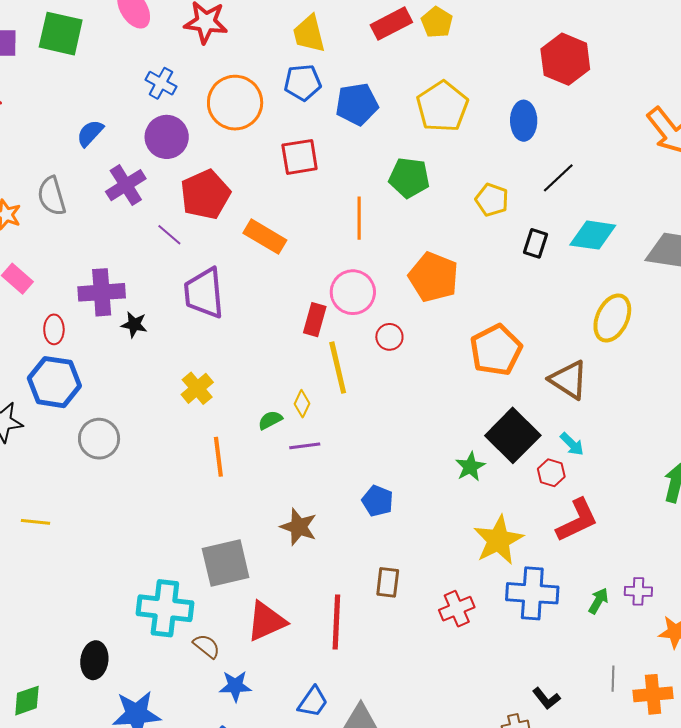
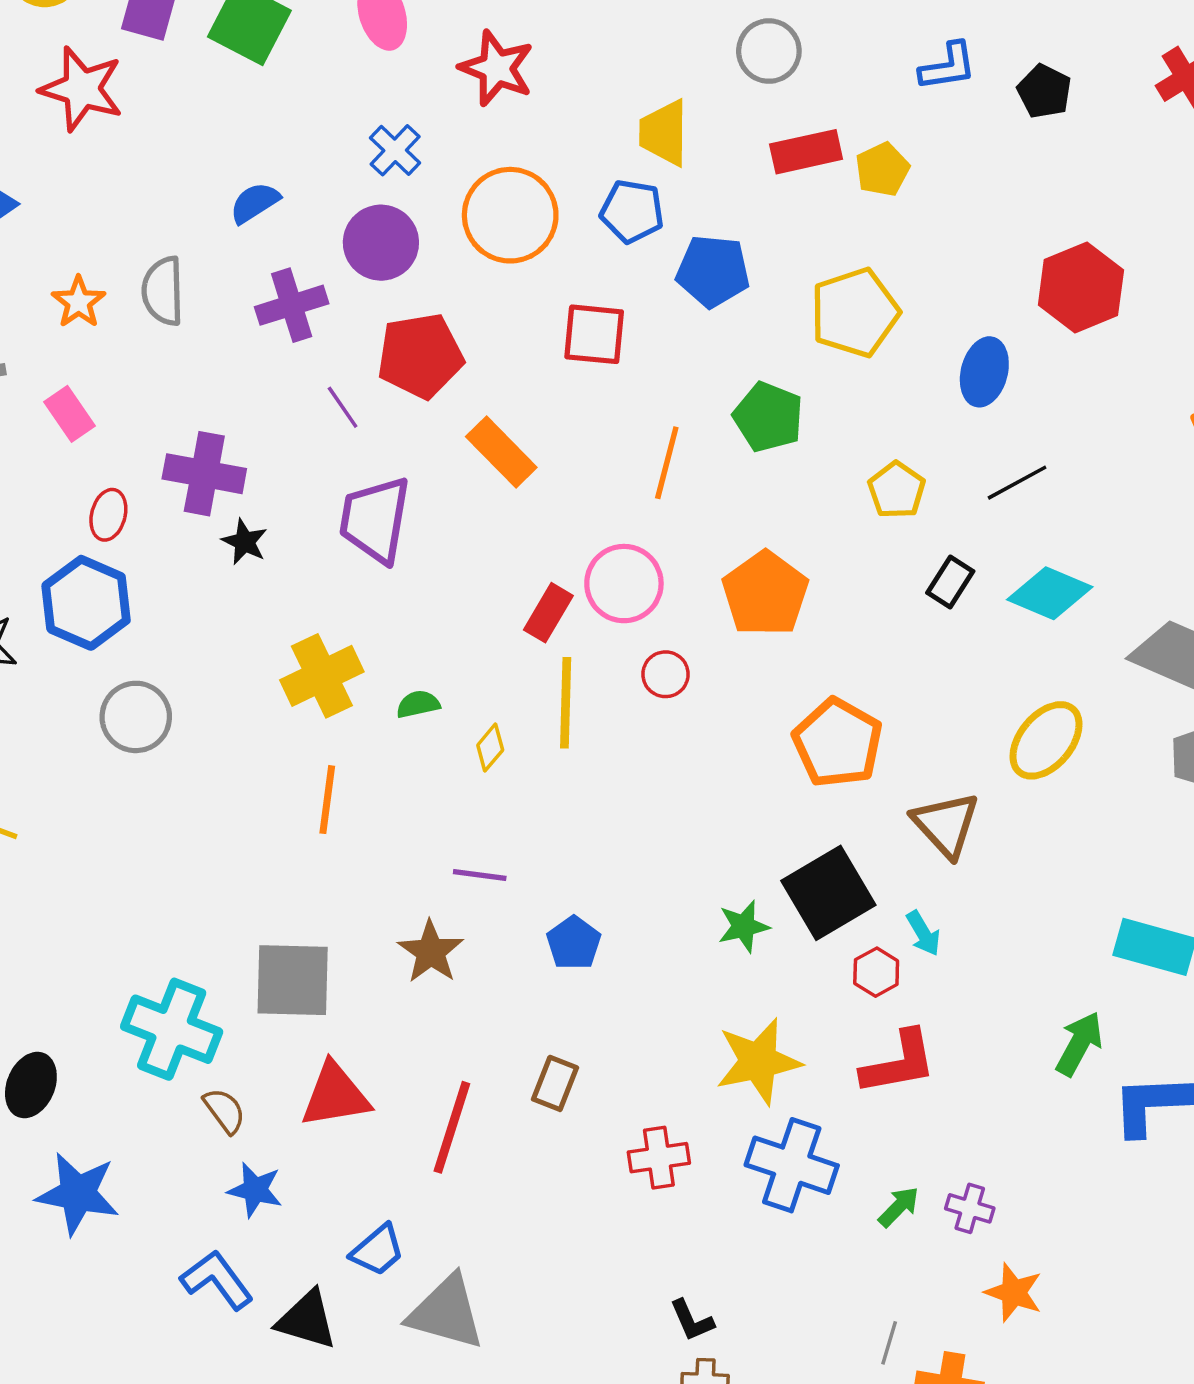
orange pentagon: (496, 350) -> (838, 743), turned -30
yellow cross: (197, 388) -> (322, 676), size x1.4
green semicircle: (270, 420) -> (418, 704), moved
purple line: (305, 446) -> (480, 875), moved
black L-shape: (546, 698) -> (692, 1320), moved

